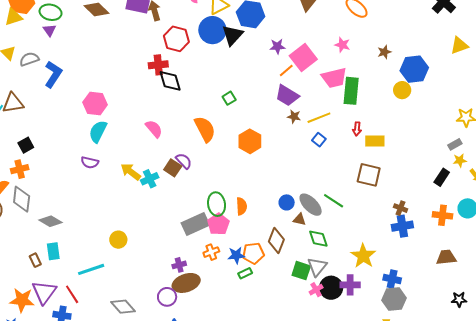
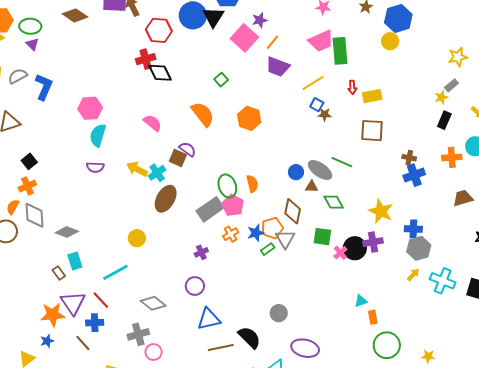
pink square: (303, 58) -> (244, 38), moved
brown star: (294, 117) -> (325, 114), moved
yellow star: (460, 160) -> (441, 97), moved
gray triangle: (317, 267) -> (285, 239), moved
brown ellipse: (186, 283) -> (166, 199), moved, turned -32

